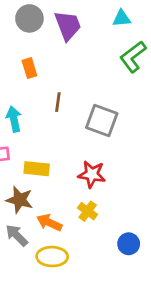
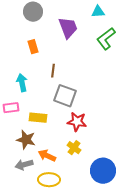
purple trapezoid: (68, 26) -> (68, 28), moved
gray square: (102, 120) -> (65, 96), moved
gray arrow: (17, 235) -> (24, 165), turned -60
blue circle: (129, 244) -> (103, 171), size x1.6

